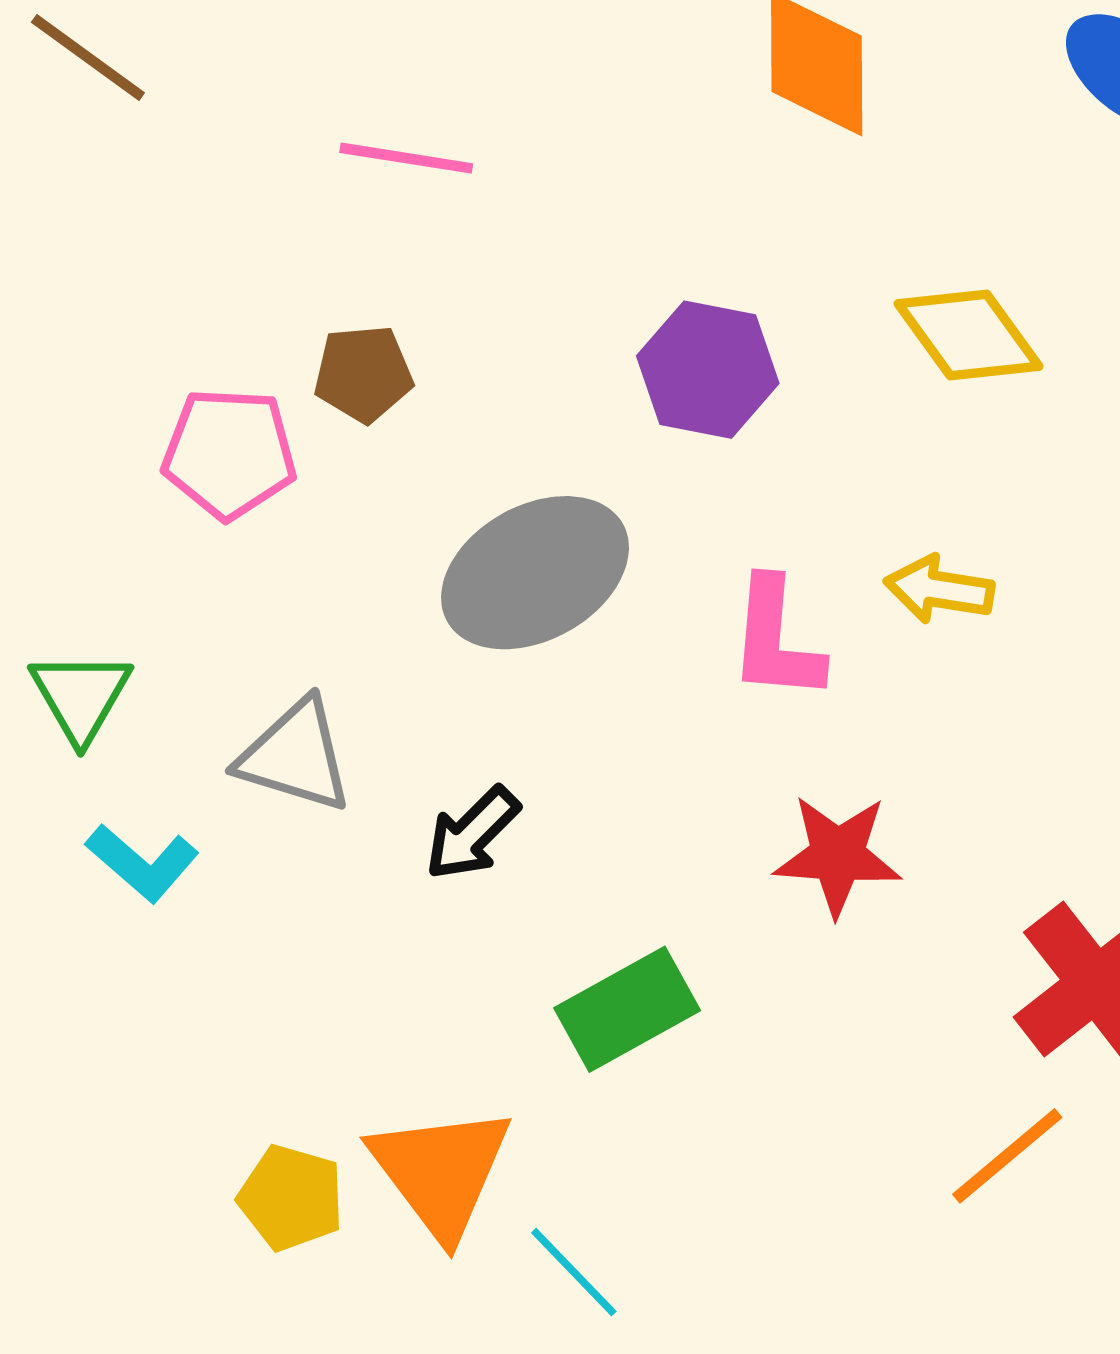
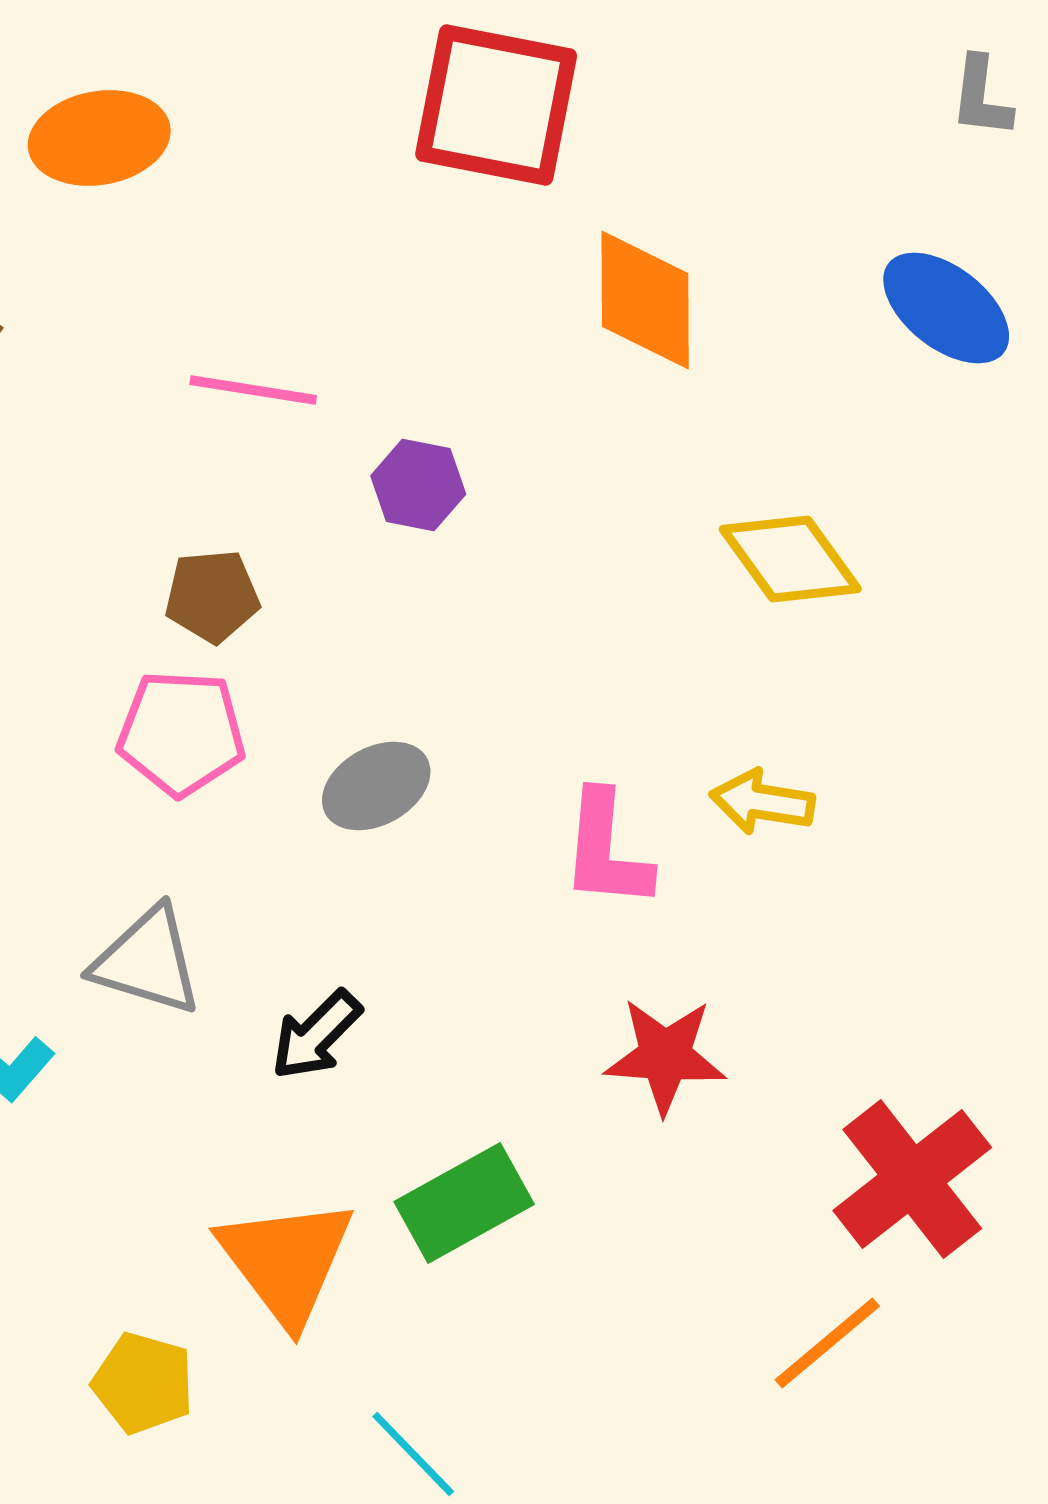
purple hexagon: (708, 370) -> (418, 485), moved, size x0.7
pink pentagon: (229, 453) -> (181, 733), moved
gray ellipse: (535, 573) -> (376, 786), size x0.6
orange triangle: (441, 1172) -> (286, 1261), moved

